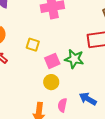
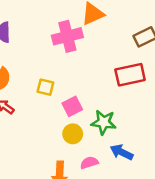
green star: (74, 59) -> (104, 122), moved
pink semicircle: (62, 105) -> (89, 163), turned 64

